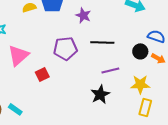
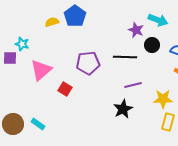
purple star: (83, 15) -> (136, 30), moved
black circle: (140, 51) -> (152, 45), moved
red square: (42, 74) -> (65, 89), turned -32

